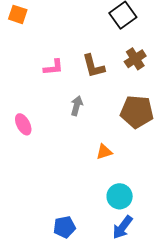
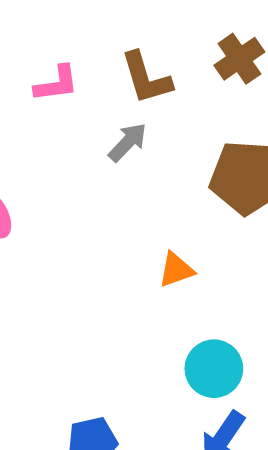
gray arrow: (77, 106) -> (128, 142), moved, turned 30

